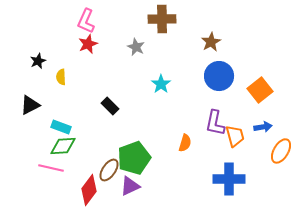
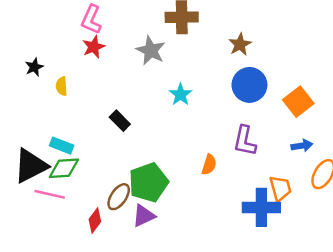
gray star: (136, 47) -> (151, 50), size x1.4
black triangle: (30, 105) -> (31, 166), moved, size x1.5
orange trapezoid: (235, 136) -> (280, 188), moved
red diamond: (89, 190) -> (95, 221), size x0.7

